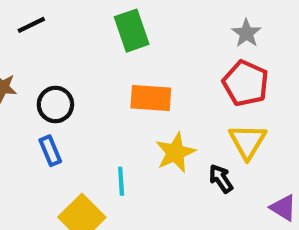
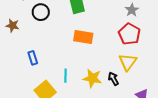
black circle: (55, 105) -> (41, 12), moved
yellow star: (175, 153) -> (92, 78), moved, turned 30

